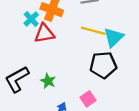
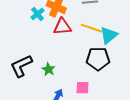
red triangle: (44, 33) -> (62, 27), moved
pink square: (88, 99) -> (82, 88), turned 32

